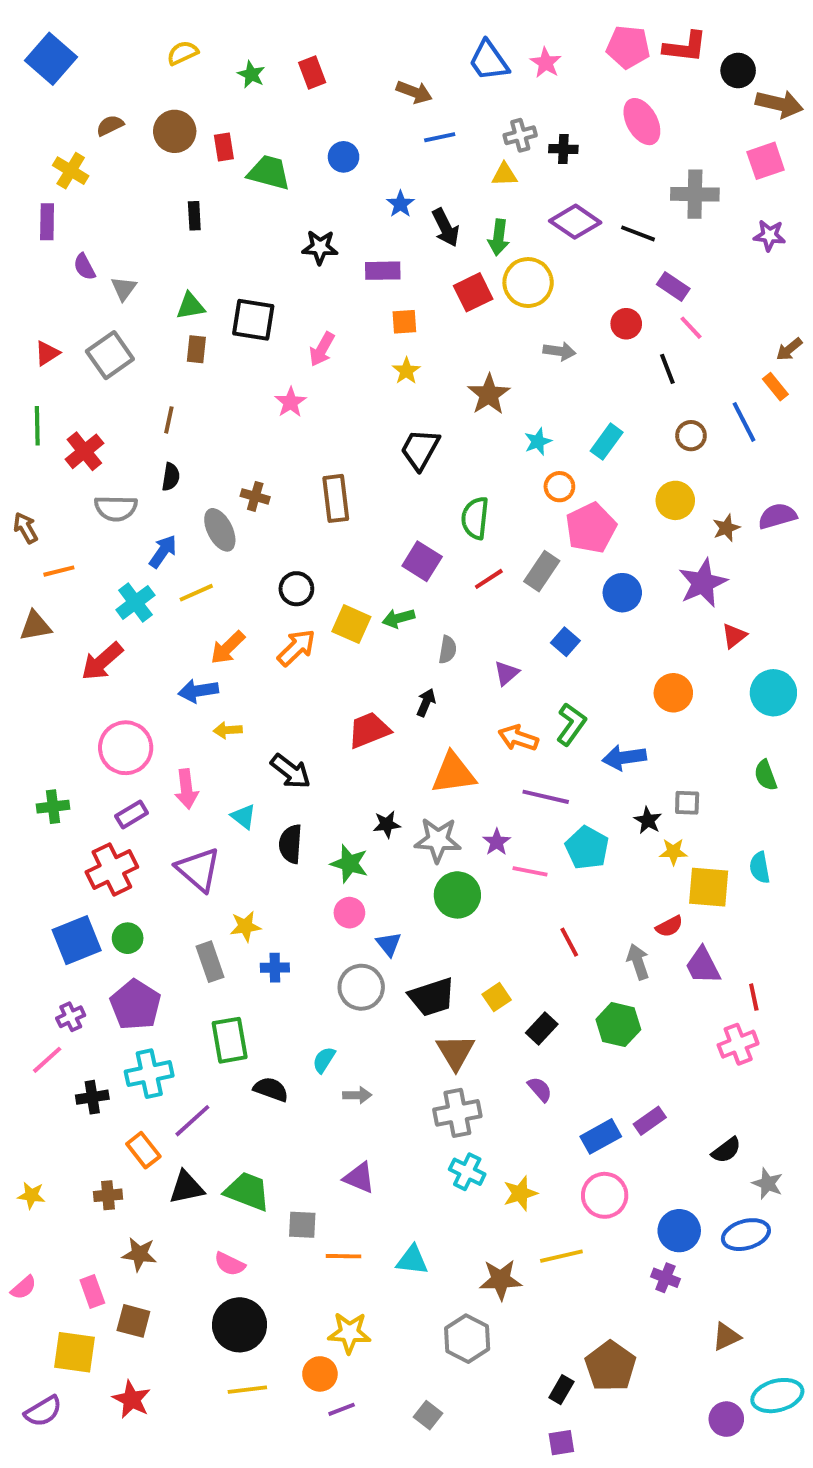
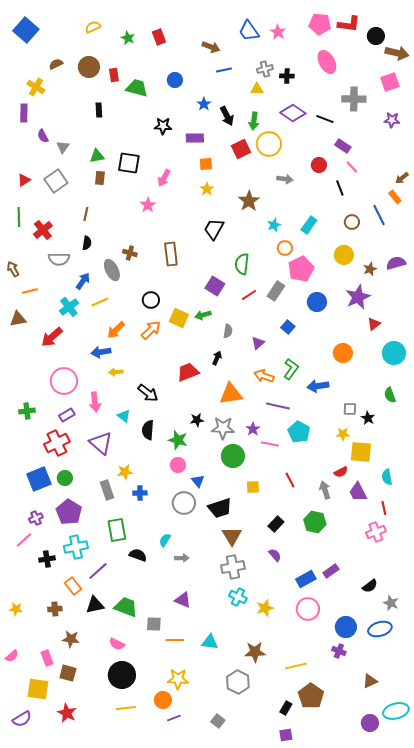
black star: (648, 820) -> (368, 418), moved
cyan semicircle: (760, 867) -> (387, 477), moved
yellow square: (497, 997) -> (253, 487), moved, turned 32
yellow line: (561, 1256) -> (296, 666), moved

